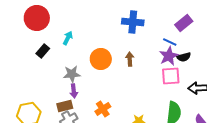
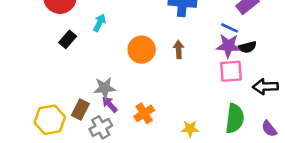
purple star: (169, 56) -> (228, 46), turned 30
gray star: (72, 74) -> (105, 88), moved
purple arrow: (74, 91) -> (110, 104), moved, turned 144
brown rectangle: (65, 106) -> (80, 110), moved, turned -49

